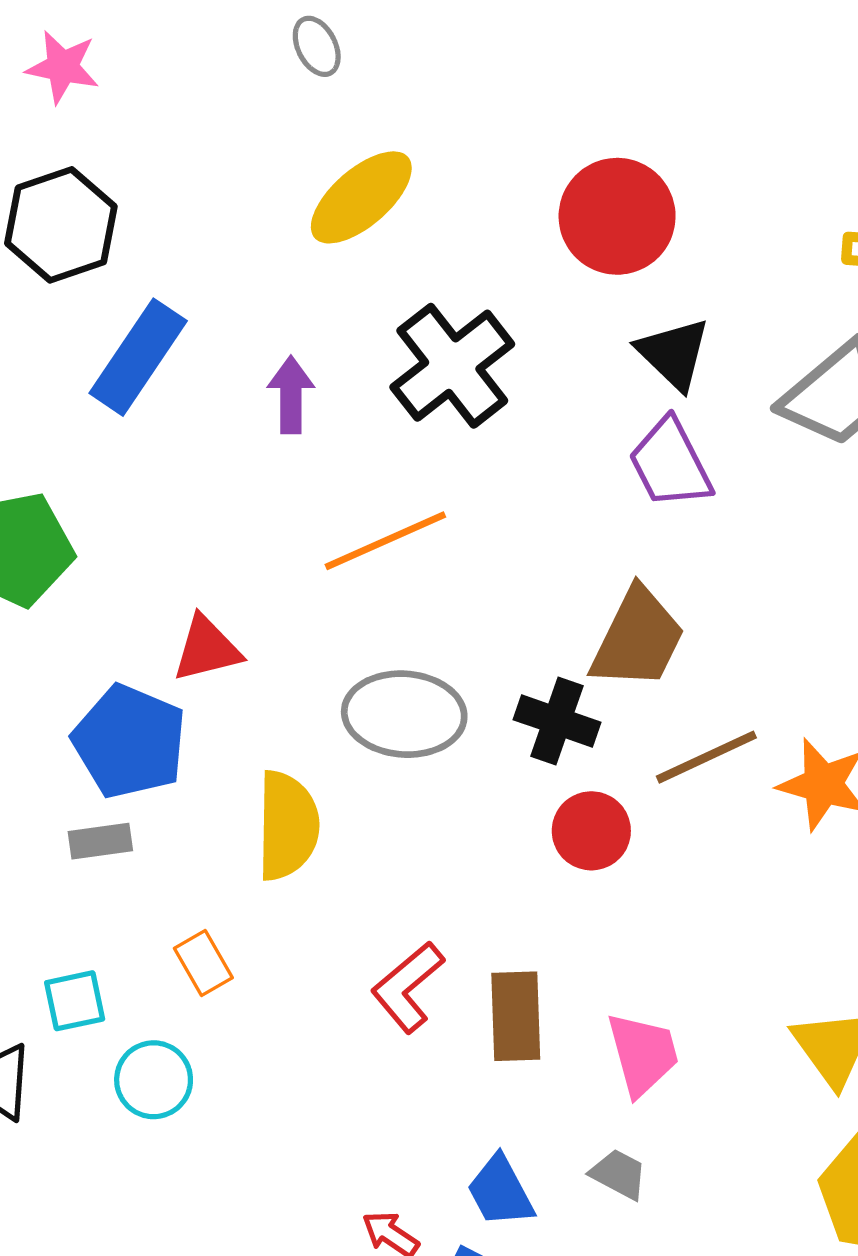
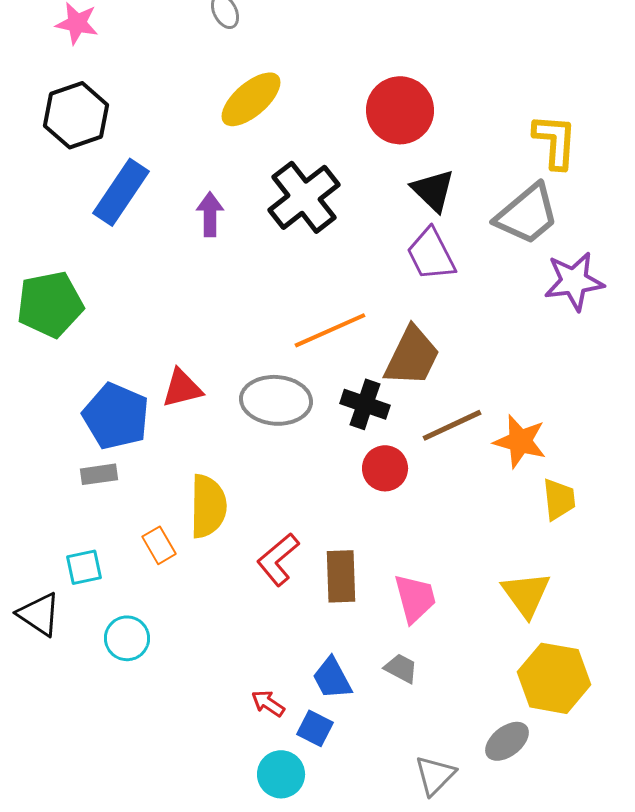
orange line: (385, 541) -> (330, 330), moved
red triangle: (207, 649) -> (182, 388), moved
yellow semicircle: (287, 826) -> (208, 506), moved
cyan circle: (154, 1080) -> (127, 638), moved

